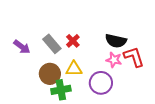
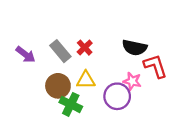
pink star: (114, 60) -> (132, 81), moved
green cross: (61, 90) -> (71, 104), turned 36

